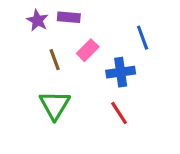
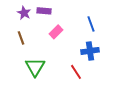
brown line: (55, 60) -> (21, 38), moved
blue cross: (121, 72) -> (90, 51), moved

